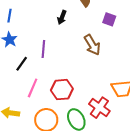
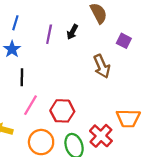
purple line: (43, 49) -> (49, 34), moved
black line: (22, 64) -> (22, 77), turned -42

